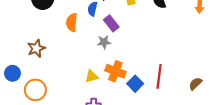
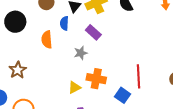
purple rectangle: (111, 23) -> (93, 32), moved
blue square: (135, 84) -> (123, 95), moved

